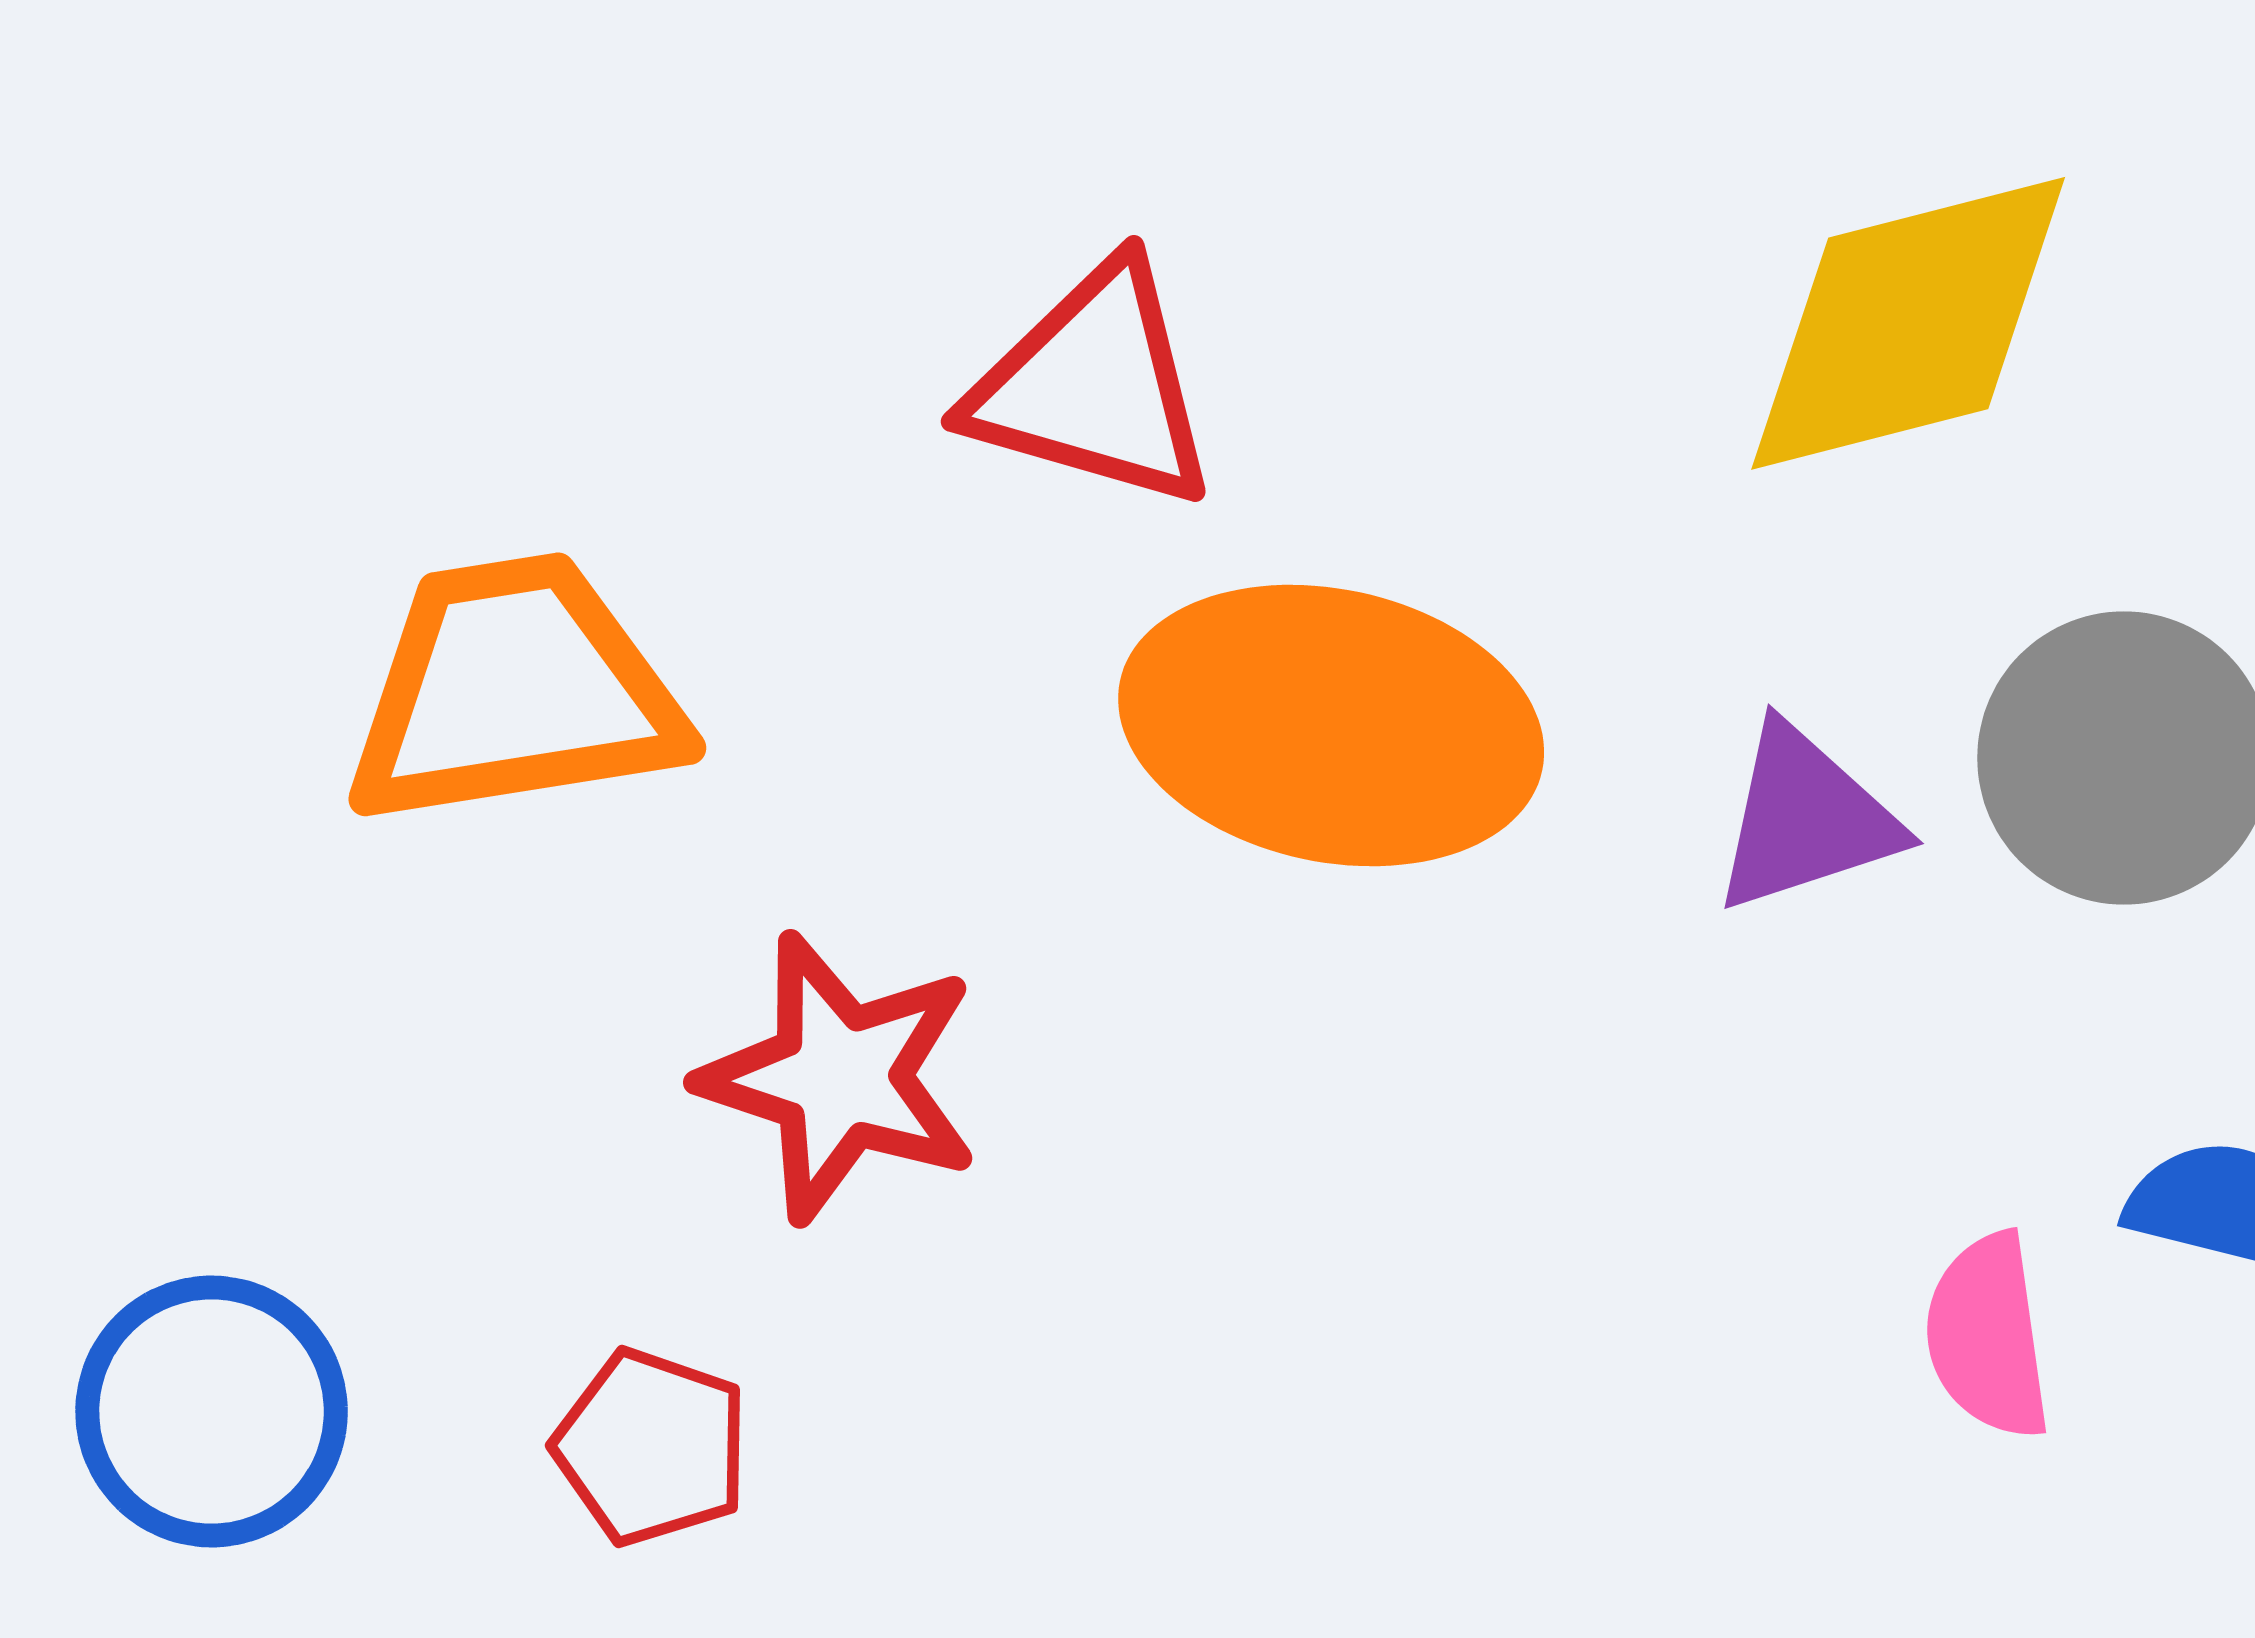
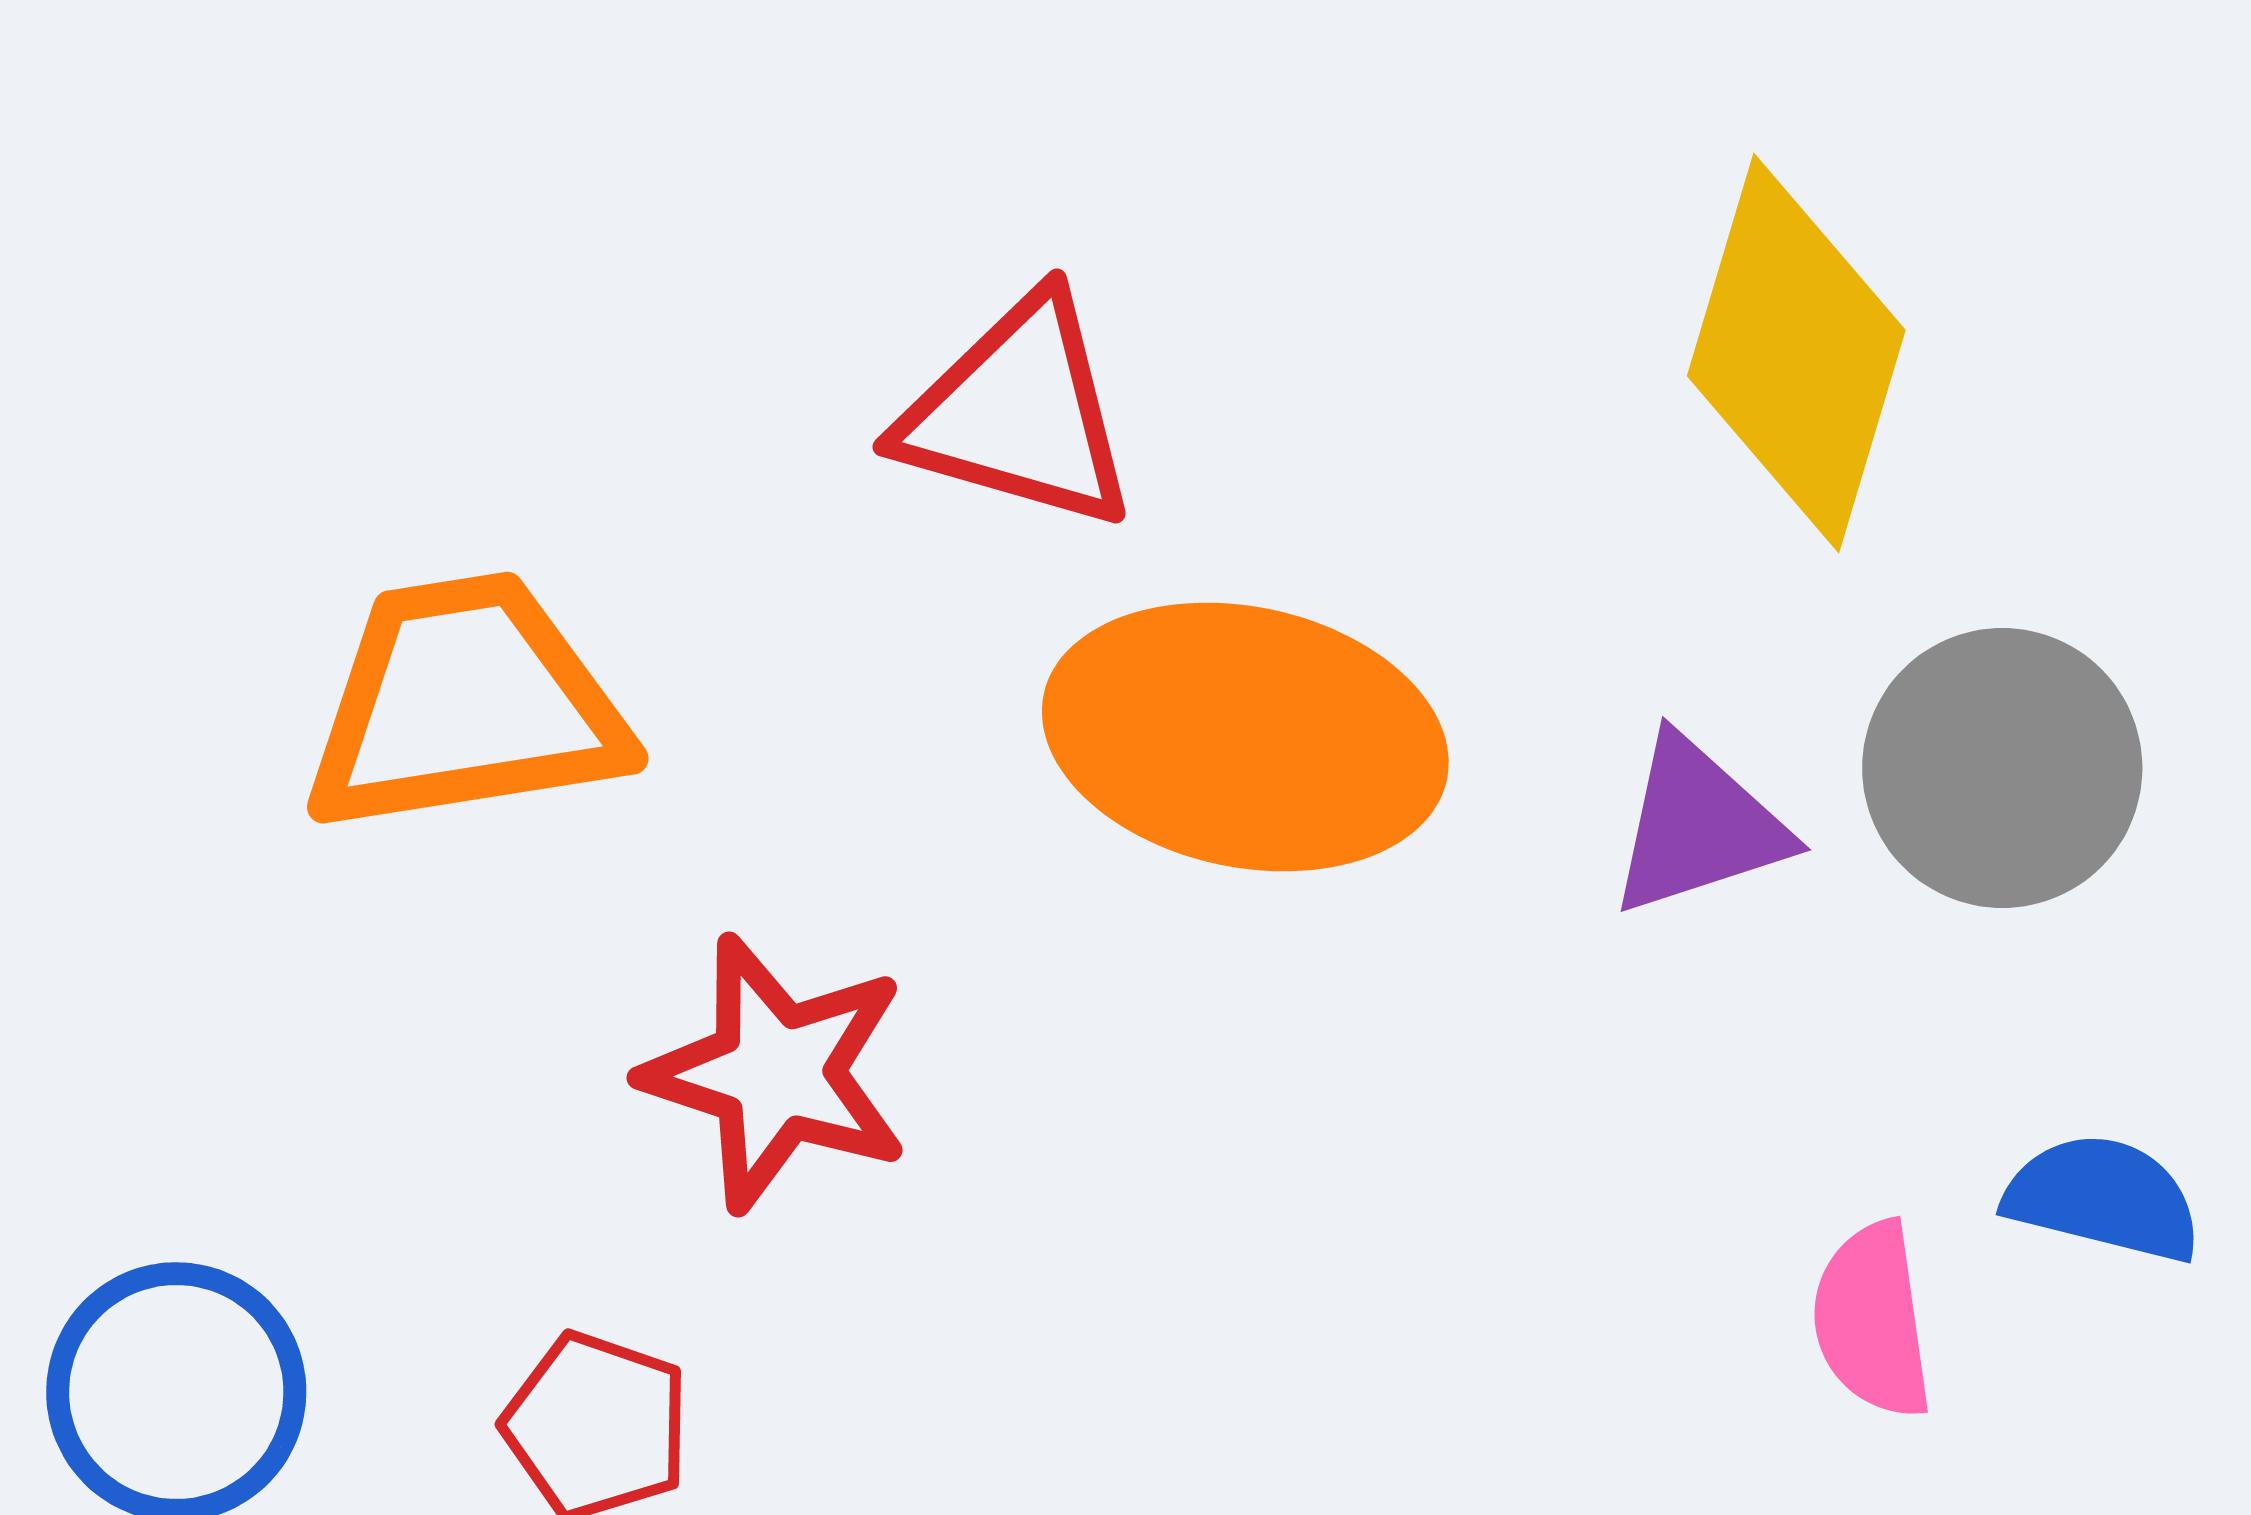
yellow diamond: (1908, 323) -> (1796, 353), turned -59

